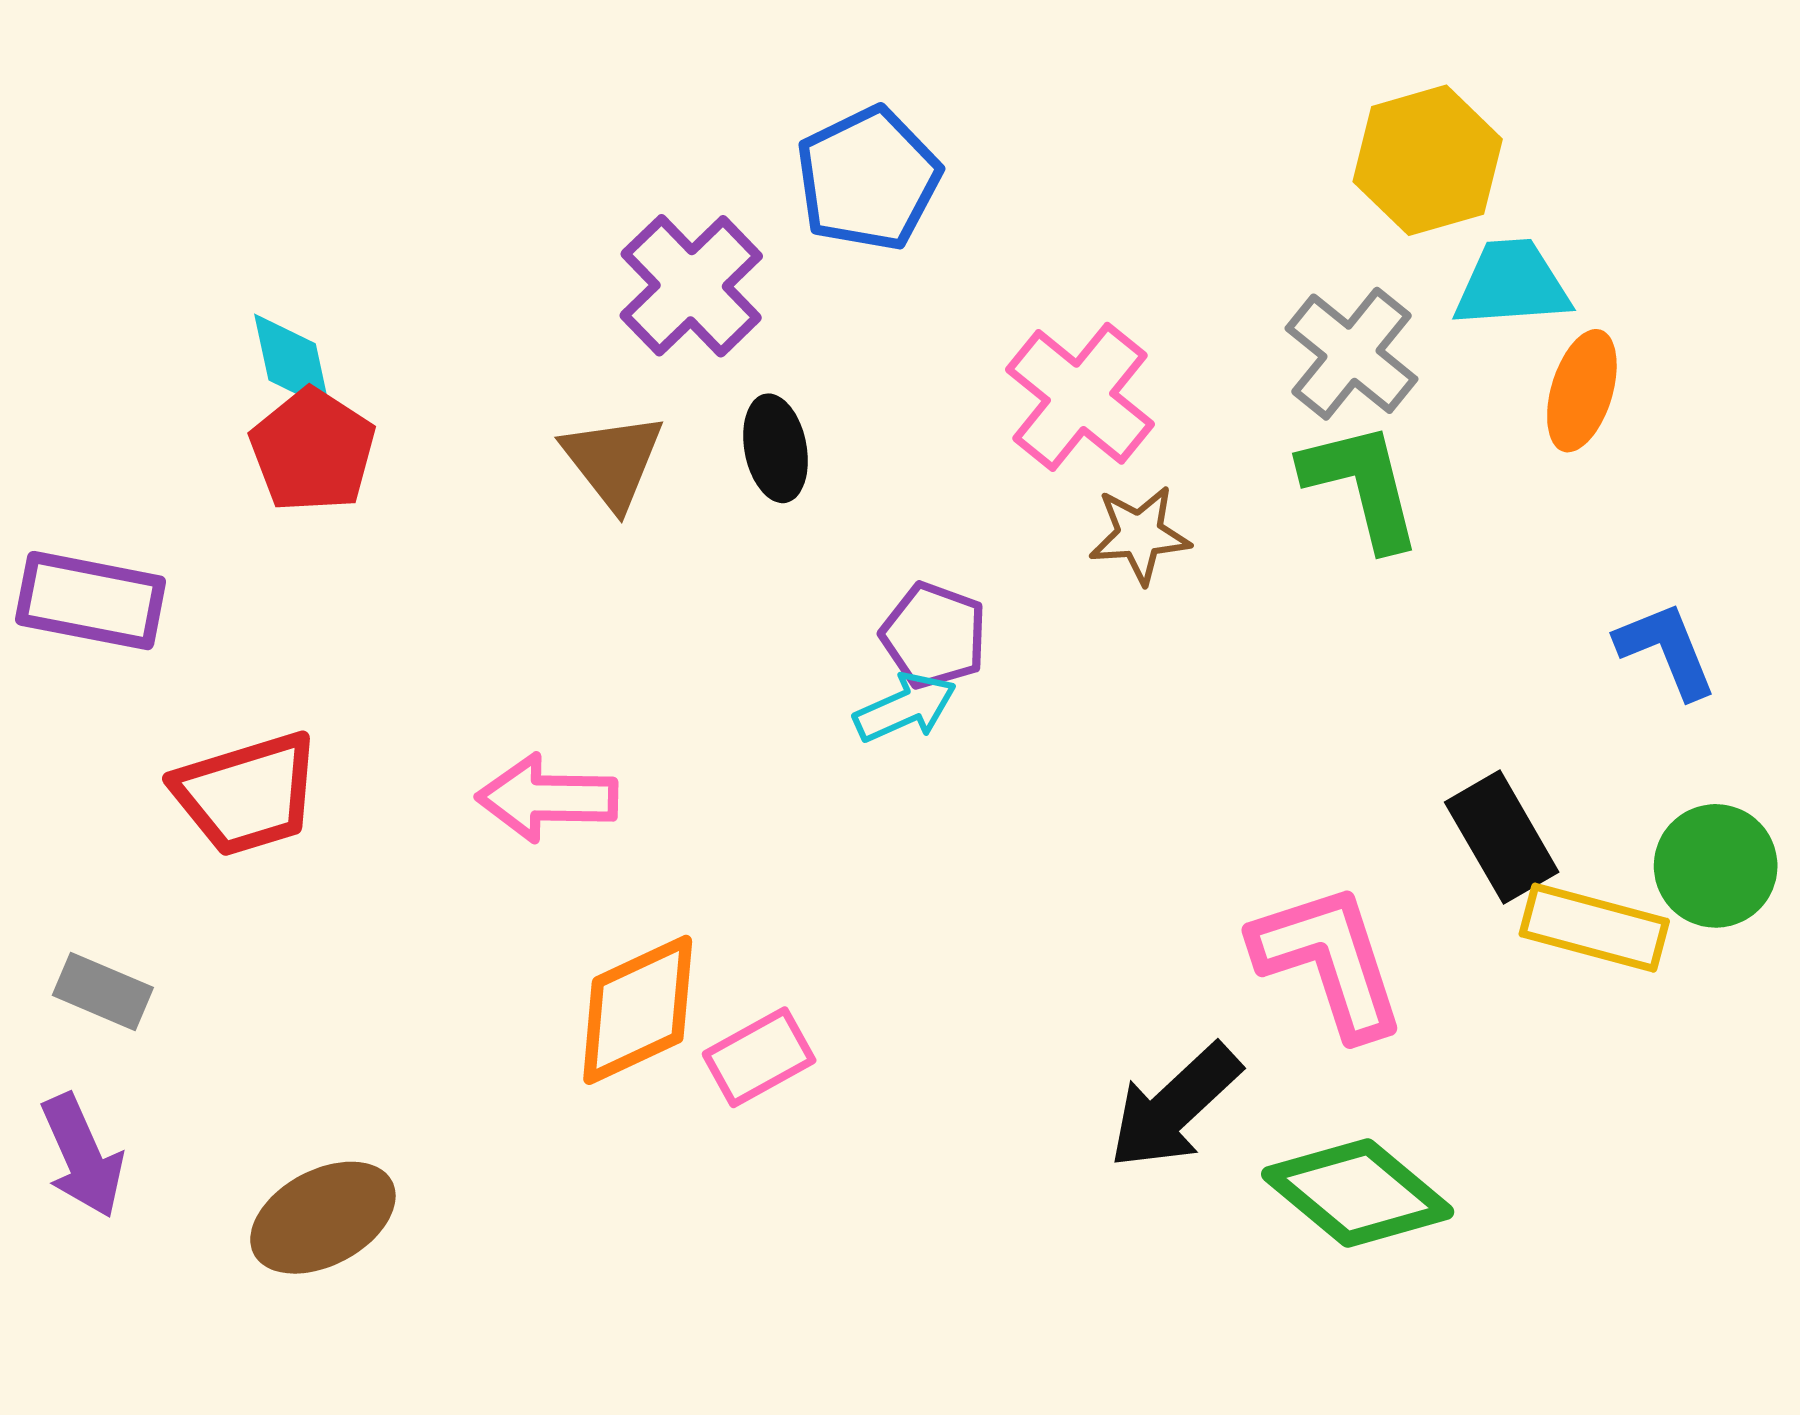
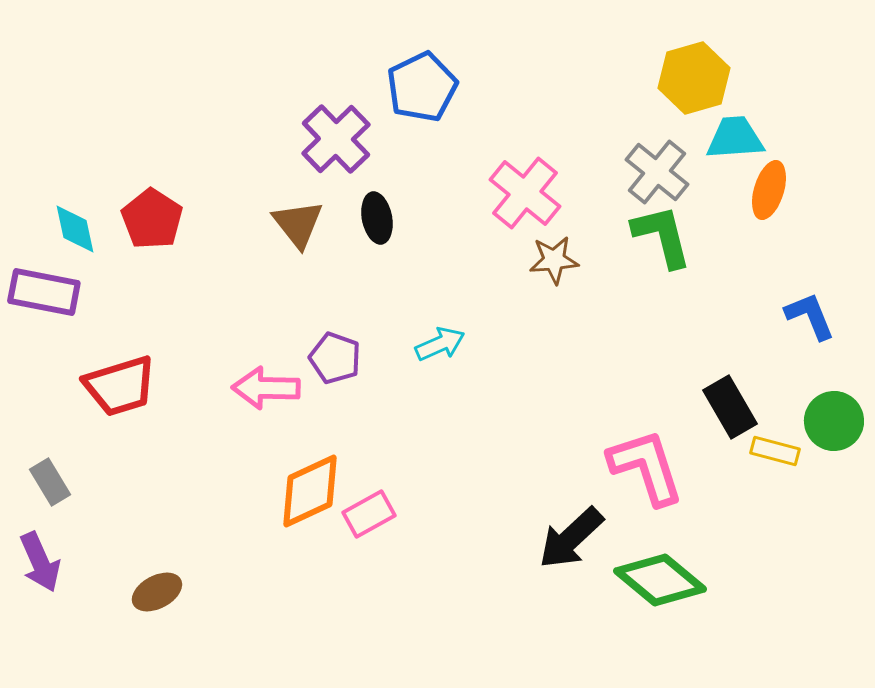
cyan diamond: (292, 362) -> (75, 229), moved
purple pentagon: (934, 636) -> (335, 358), moved
yellow rectangle: (1594, 928) -> (775, 451), size x0.7
gray rectangle: (103, 991) -> (50, 482), turned 36
brown ellipse: (323, 1218) -> (157, 592), size x0.7

